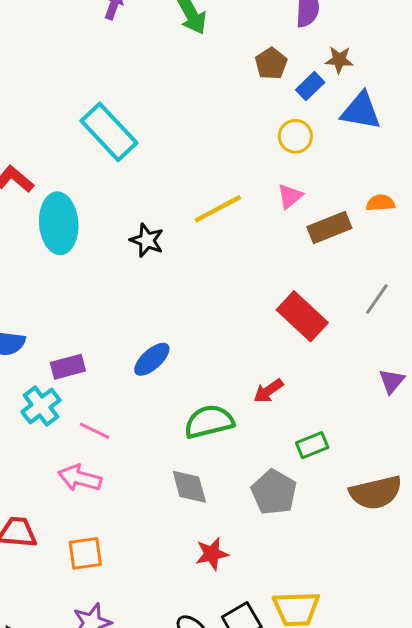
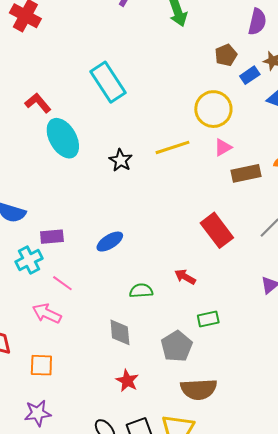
yellow circle: (295, 136) -> (213, 109), moved, size x1.6
cyan ellipse: (59, 223) -> (63, 138), turned -36
red arrow: (268, 391) -> (185, 277), turned 55
green semicircle: (209, 422) -> (141, 291), size x0.7
brown semicircle: (376, 493) -> (199, 389), moved
red star: (212, 554) -> (127, 381), turned 30

